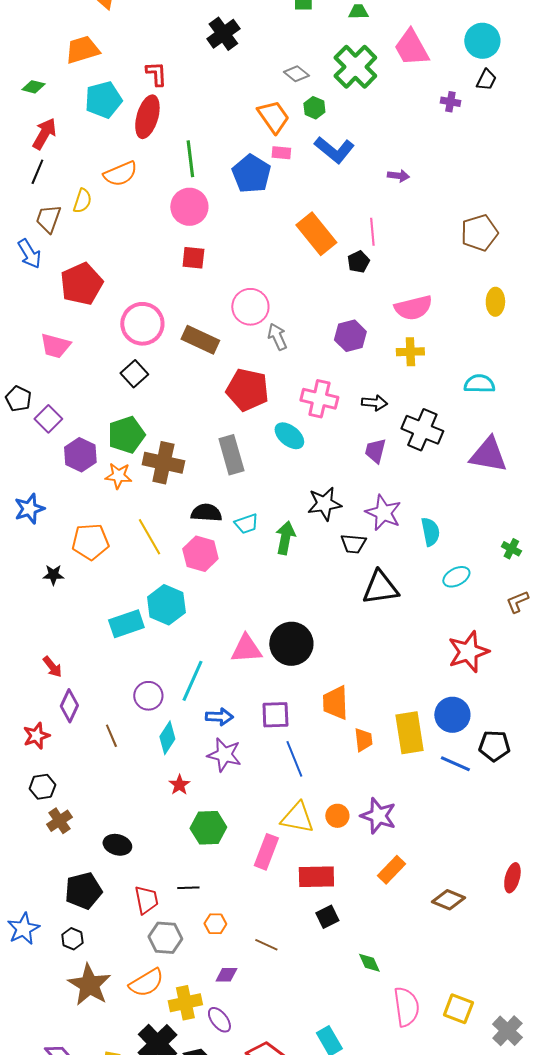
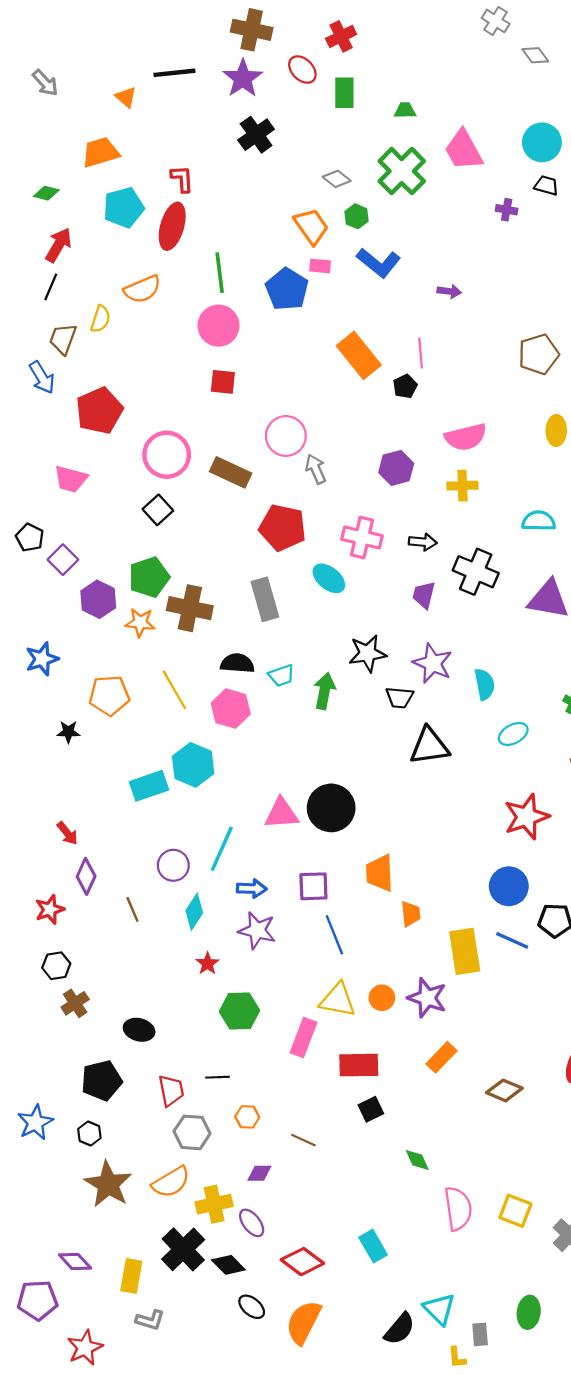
black trapezoid: (486, 80) -> (546, 185), turned -100
yellow rectangle: (409, 733) -> (465, 951), moved

